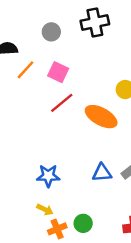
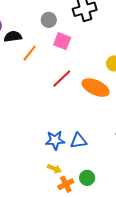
pink square: (58, 72) -> (62, 41), moved
blue triangle: (102, 173) -> (78, 141), moved

